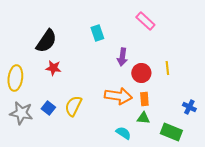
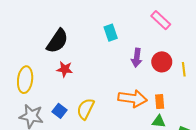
red circle: (141, 73) -> (162, 62), moved

